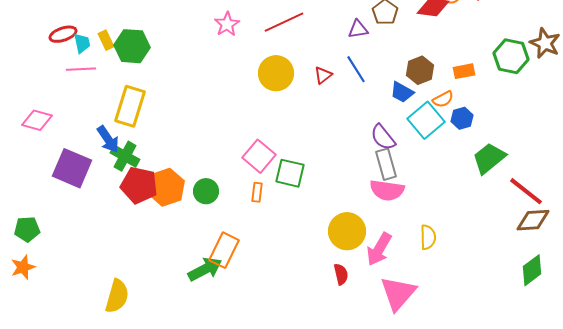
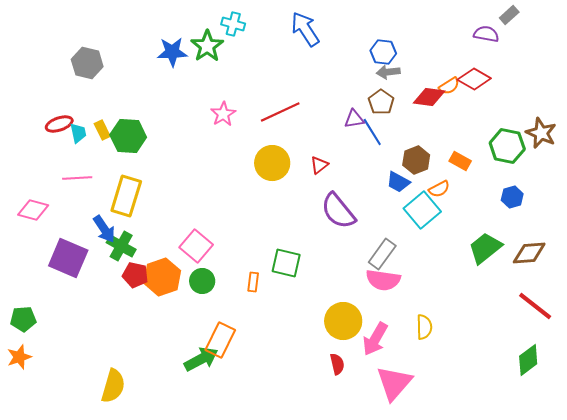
pink line: (81, 69) -> (77, 178), moved
blue line: (356, 69) -> (372, 132), moved
orange rectangle: (464, 71) -> (460, 161), turned 40
blue hexagon: (462, 118) -> (512, 197), moved
purple semicircle: (383, 137) -> (338, 211), moved, size x1.4
pink square: (259, 156) -> (196, 246), moved
gray rectangle: (386, 164) -> (382, 254), turned 52
red pentagon: (139, 185) -> (135, 275), size x0.7
red line: (526, 191) -> (535, 306), moved
brown diamond: (533, 220) -> (529, 253), moved

